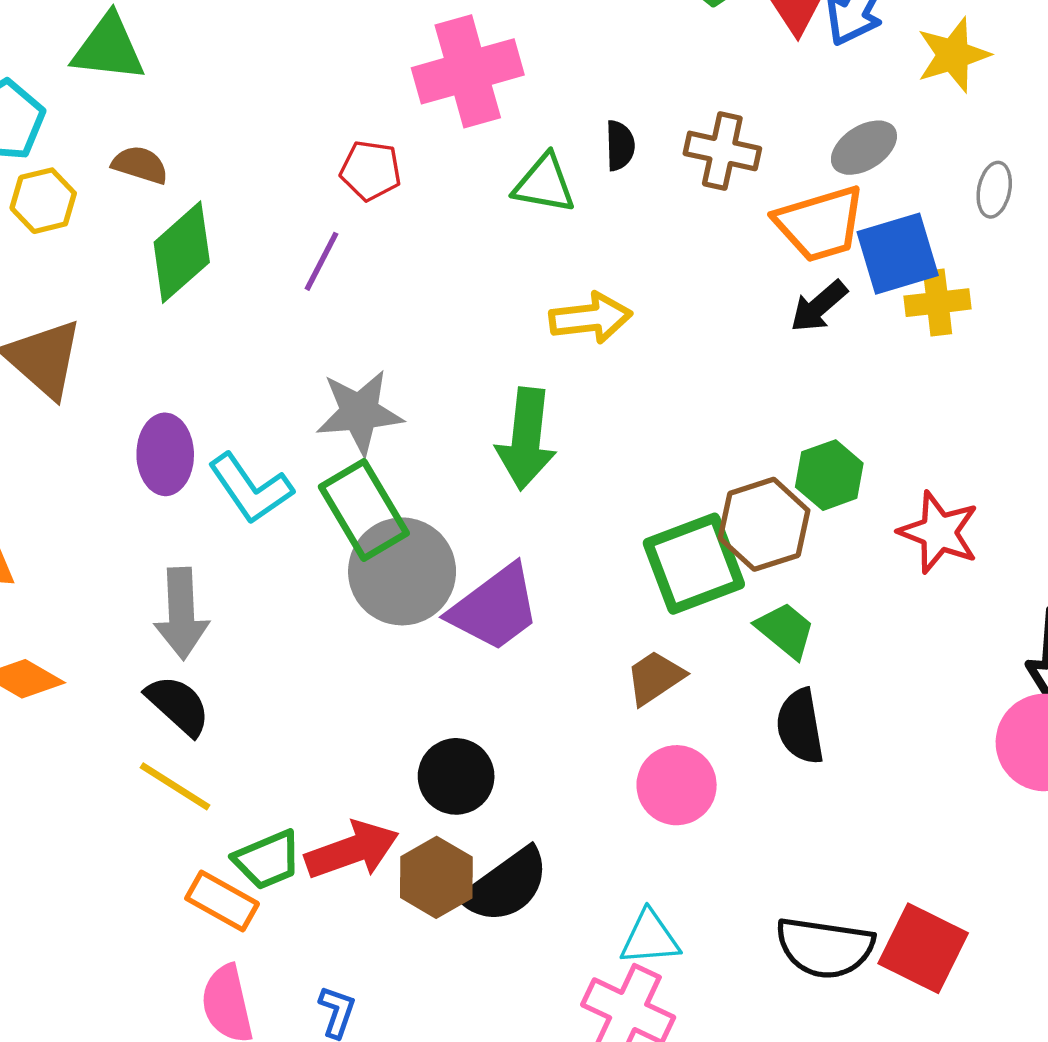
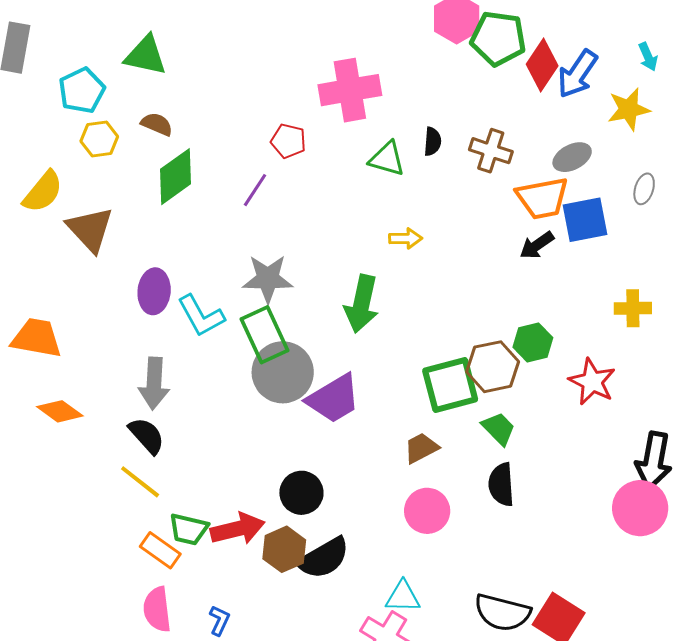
yellow cross: (938, 303) -> (633, 308), moved
yellow arrow: (591, 318) -> (406, 238), size x0.7
green trapezoid: (267, 860) -> (189, 529), turned 30

